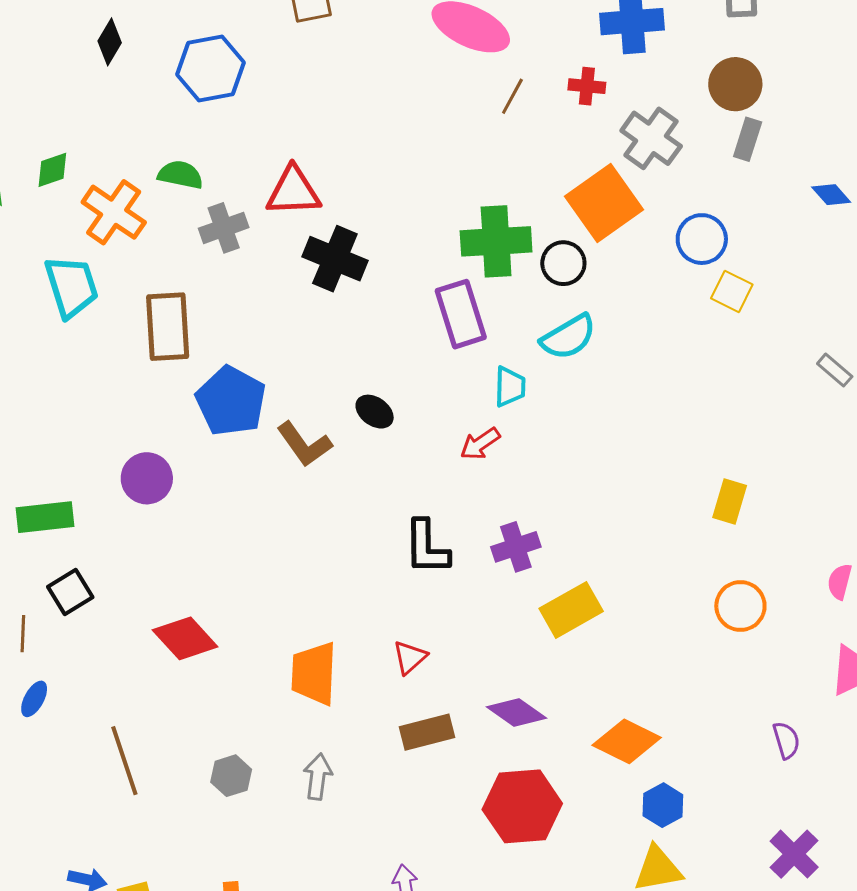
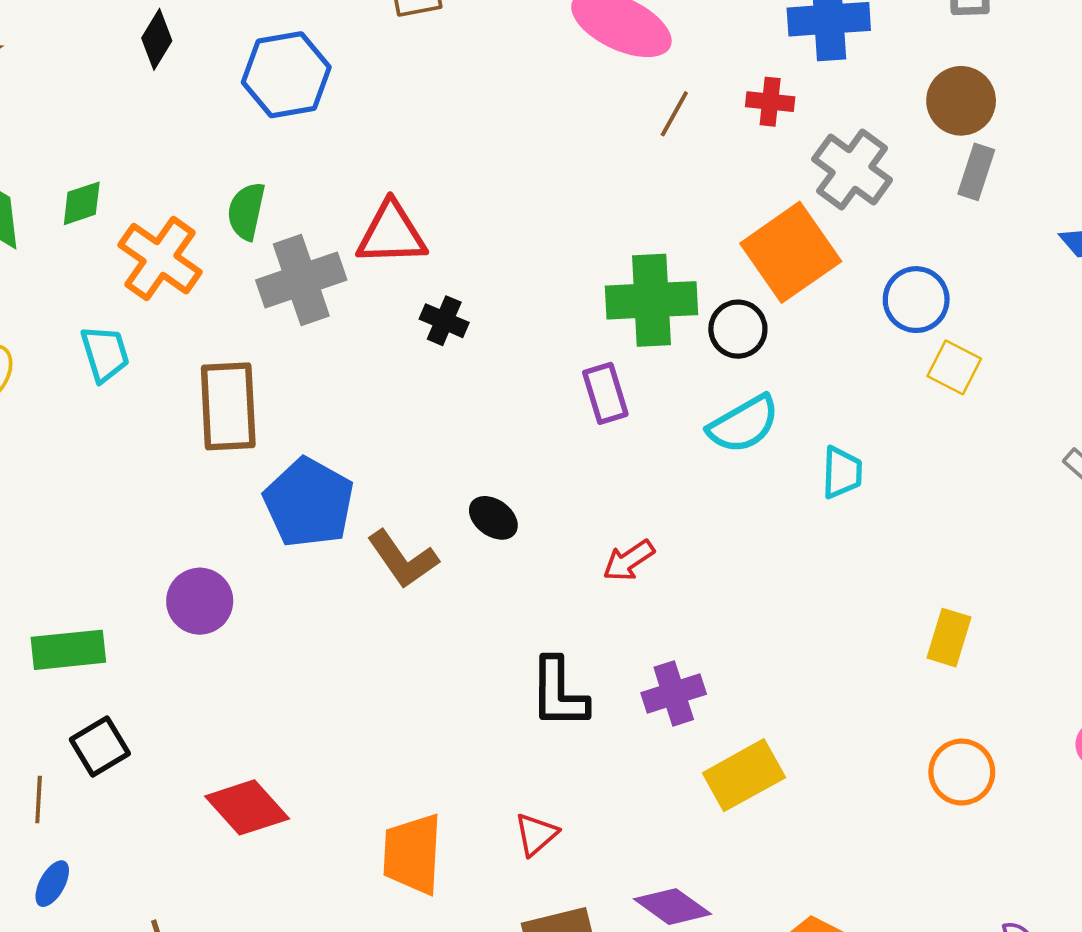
green semicircle: (180, 175) -> (246, 211), turned -90
gray cross: (224, 228) -> (301, 280), size x1.4
black cross: (335, 259) -> (444, 321), size x0.6
cyan trapezoid: (71, 287) -> (105, 354), size x0.7
purple rectangle: (461, 314) -> (605, 393), size x0.7
cyan trapezoid: (510, 387) -> (842, 472), moved

